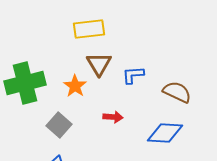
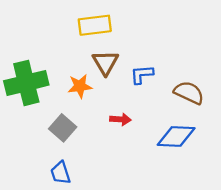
orange star: (75, 86) -> (80, 86), turned 30

